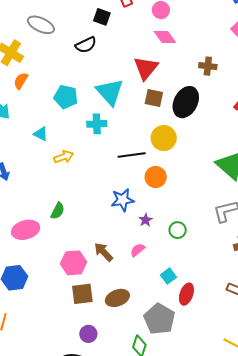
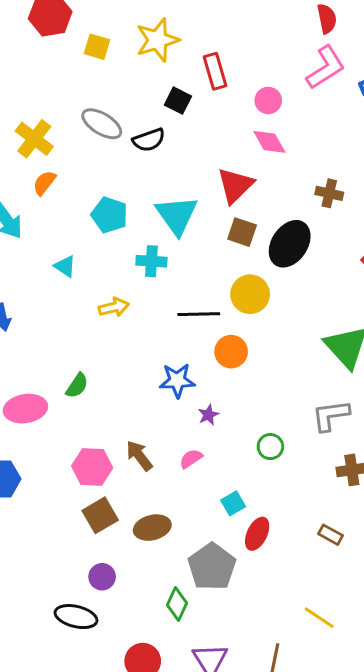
gray ellipse: (41, 25) -> (102, 124), moved
yellow arrow: (64, 157) -> (114, 307), moved
green circle: (178, 230) -> (270, 447), moved
brown square: (82, 294) -> (100, 515), turned -30

